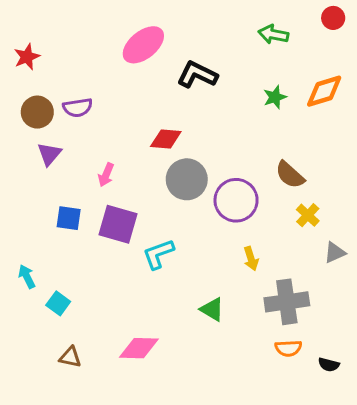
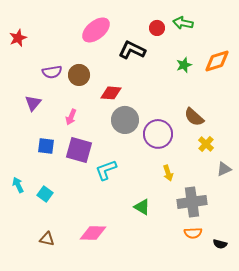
red circle: (333, 18) -> (157, 28), moved
brown circle: (37, 112) -> (79, 75), moved
cyan square: (58, 303) -> (45, 194), moved

